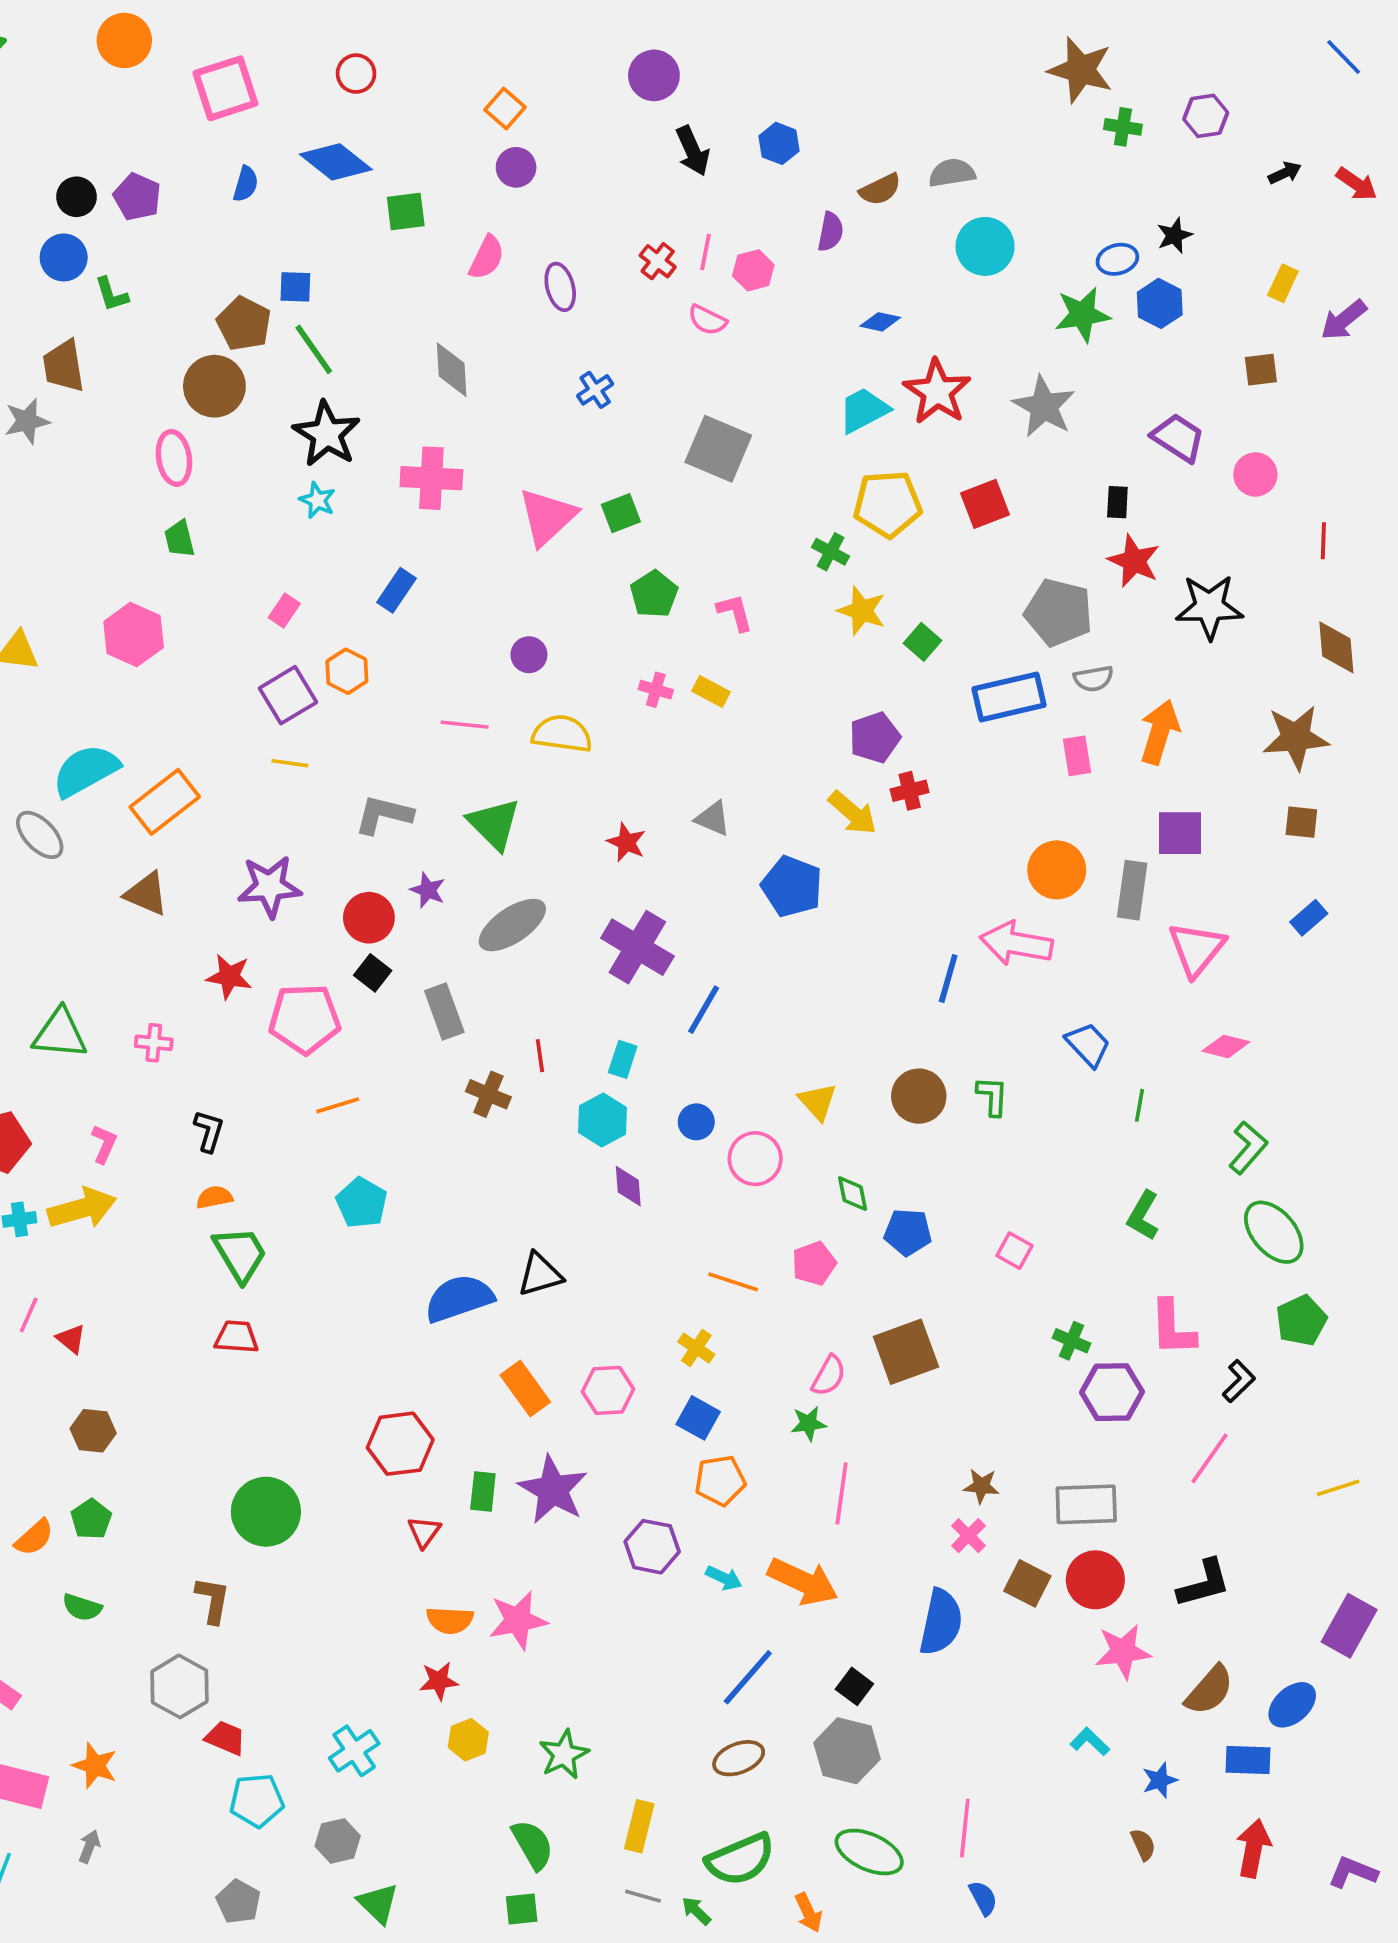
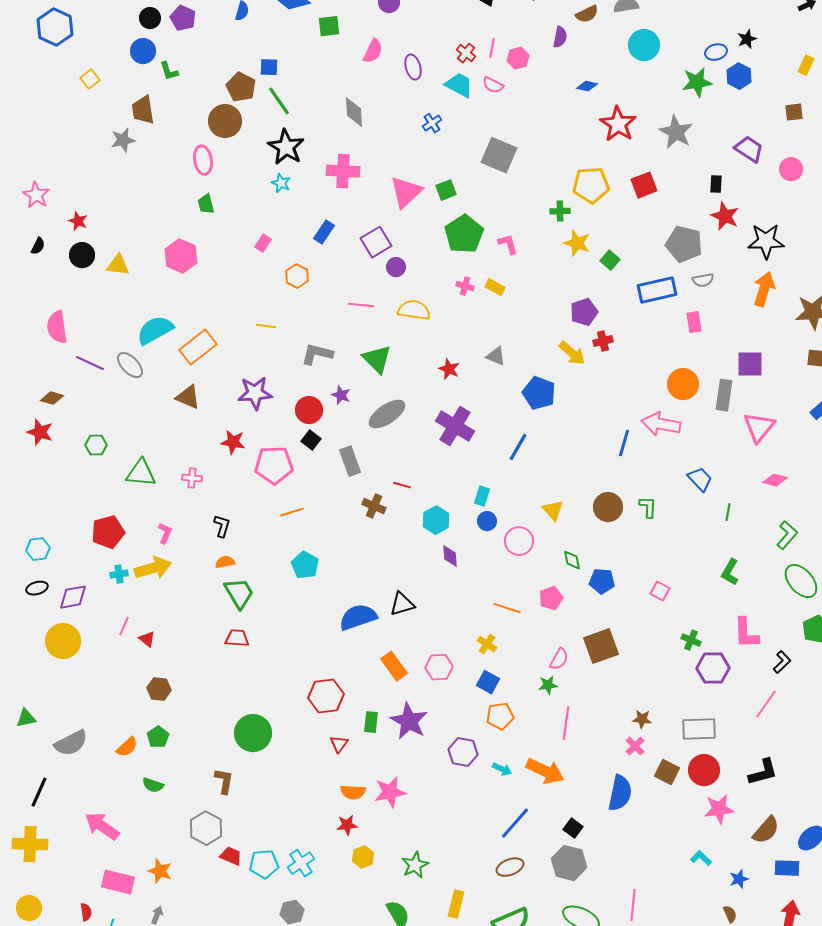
cyan trapezoid: (864, 410) -> (459, 85), moved, turned 56
green cross: (831, 552) -> (560, 211), turned -30
green pentagon: (654, 594) -> (464, 234), size x1.5
purple square: (288, 695) -> (376, 242), moved
orange arrow: (1160, 732) -> (764, 289), moved
blue line: (704, 1010) -> (518, 447), moved
red line: (540, 1056) -> (402, 485), turned -66
cyan rectangle: (623, 1059) -> (482, 496), moved
cyan pentagon: (257, 1800) -> (264, 864), moved

